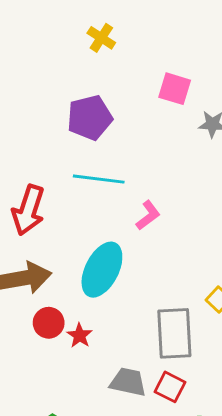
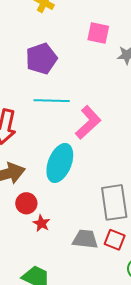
pink L-shape: (148, 215) -> (88, 122), size x1.6
red star: (80, 336) -> (41, 223), moved

